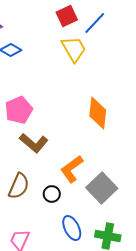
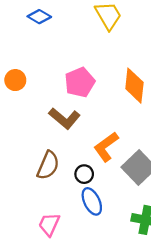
pink pentagon: (19, 110) -> (80, 82), moved
blue ellipse: (72, 228) -> (92, 201), moved

